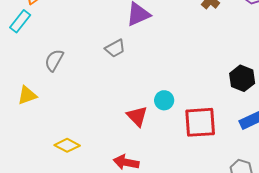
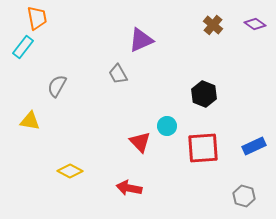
gray trapezoid: (115, 48) -> (118, 74), turned 90
black hexagon: (242, 78) -> (204, 94), moved
yellow triangle: (27, 95) -> (30, 121), turned 30

